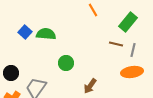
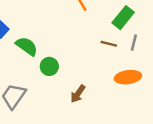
green semicircle: (46, 34) -> (27, 46), moved, turned 30
gray line: (133, 50) -> (134, 43), moved

